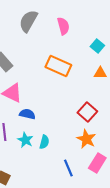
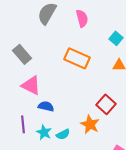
orange star: (86, 139) -> (90, 124), moved
cyan semicircle: (44, 142) -> (63, 134), turned 48

